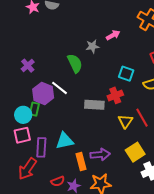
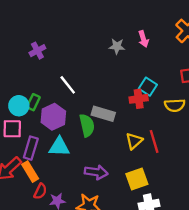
pink arrow: (113, 35) -> (143, 39), turned 88
green semicircle: (75, 63) -> (87, 125), moved
purple hexagon: (43, 93) -> (53, 117), moved
red cross: (115, 95) -> (139, 99), moved
orange rectangle: (81, 162) -> (30, 172), moved, turned -30
red semicircle: (58, 181) -> (40, 191), turned -56

